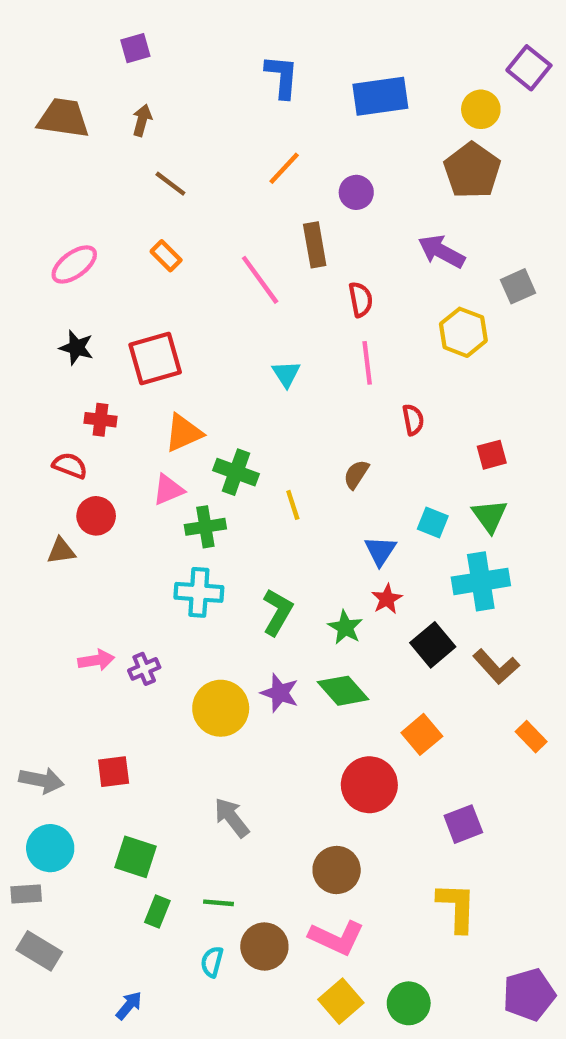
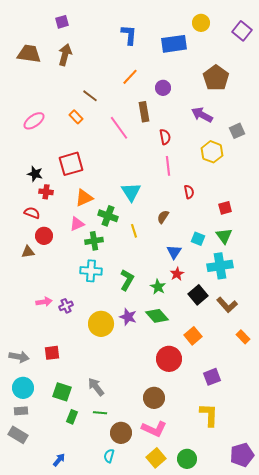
yellow circle: (481, 109) -> (201, 23), moved
brown arrow: (142, 120) -> (65, 55), size x1.5
brown line: (170, 184) -> (90, 96), moved
black star: (76, 348) -> (35, 174), moved
cyan triangle: (286, 374) -> (131, 192), moved, size x1.5
gray arrow: (232, 818) -> (96, 387), moved
gray rectangle: (26, 894) -> (21, 411), moved
cyan semicircle: (212, 962) -> (109, 456), moved

